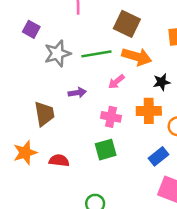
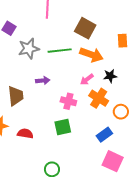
pink arrow: (116, 82) -> (87, 79), moved
orange cross: (149, 111) -> (99, 98), turned 30

